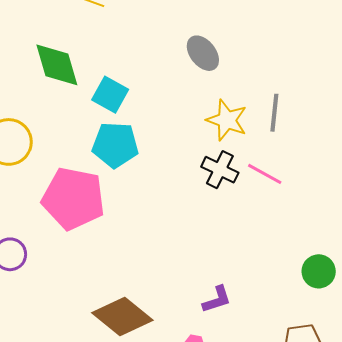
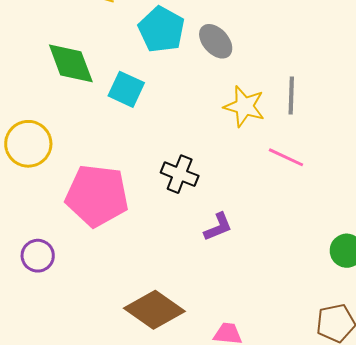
cyan pentagon: (115, 145) -> (161, 30), moved, turned 30
black cross: (220, 170) -> (180, 174), moved
purple L-shape: (217, 299) -> (218, 227), moved

